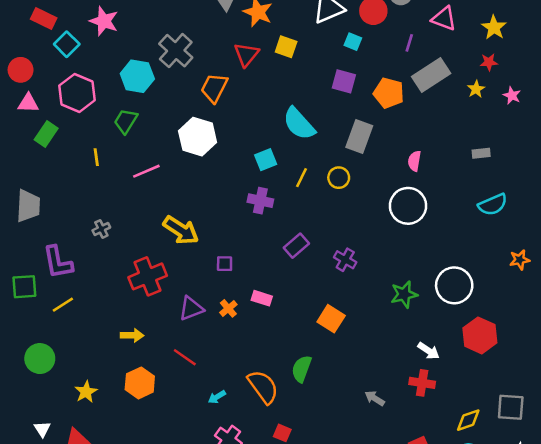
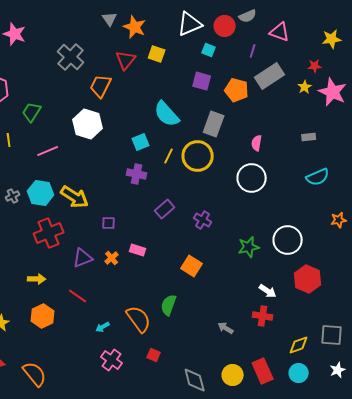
yellow star: (494, 27) -> (332, 39), moved, turned 30
cyan hexagon: (137, 76) -> (41, 193), moved
pink star: (512, 95) -> (333, 92), size x2.0
yellow circle: (339, 178) -> (198, 156), size x1.8

